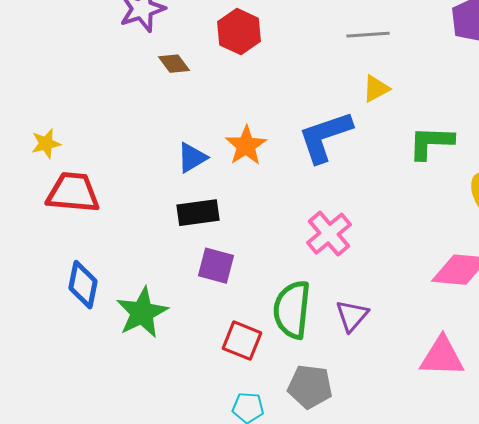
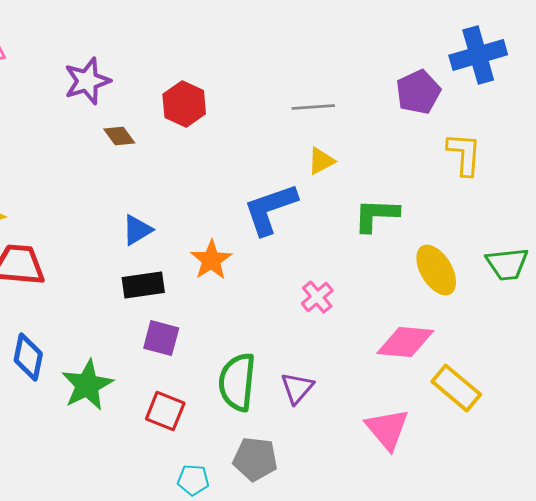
orange star: (246, 146) -> (211, 260), moved
pink cross: (329, 234) -> (317, 297), moved, size x0.7
red square: (242, 341) -> (165, 411), moved
pink triangle: (442, 357) -> (387, 429), turned 48

